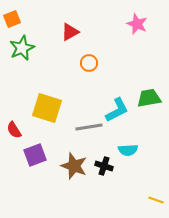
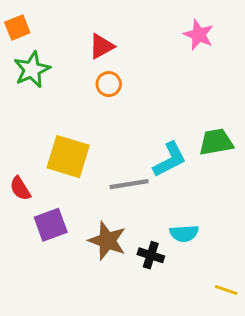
orange circle: (89, 63) -> (109, 84), moved
cyan semicircle: (128, 150) -> (184, 233), moved
black cross: (104, 166) -> (151, 255), moved

